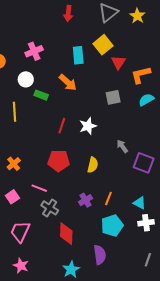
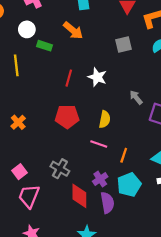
white star: (88, 126) -> (97, 77), turned -30
pink line: (39, 188) -> (99, 144), moved
pink square: (12, 197) -> (19, 172), moved
purple cross: (85, 200) -> (100, 179), moved
purple semicircle: (100, 255) -> (107, 203), moved

